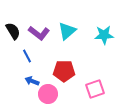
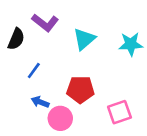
black semicircle: (13, 31) -> (16, 39), turned 54
purple L-shape: (39, 33) -> (45, 23), moved
blue line: (27, 56) -> (34, 71), turned 64

